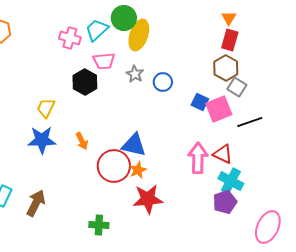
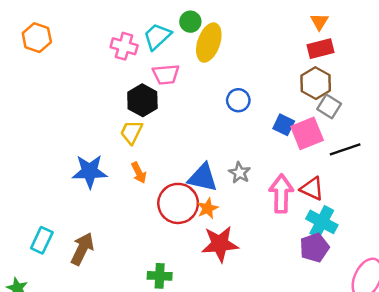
green circle: (124, 18) -> (190, 22), size x0.7
red rectangle: (230, 40) -> (321, 49), turned 60
gray star: (135, 74) -> (240, 173), moved
yellow trapezoid: (46, 108) -> (131, 132), moved

